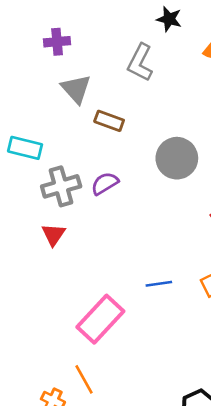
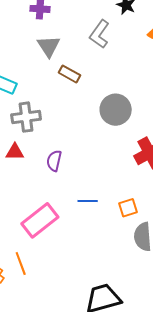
purple semicircle: (105, 183) -> (54, 161), moved, turned -55
red triangle: (53, 234) -> (15, 152), turned 48

